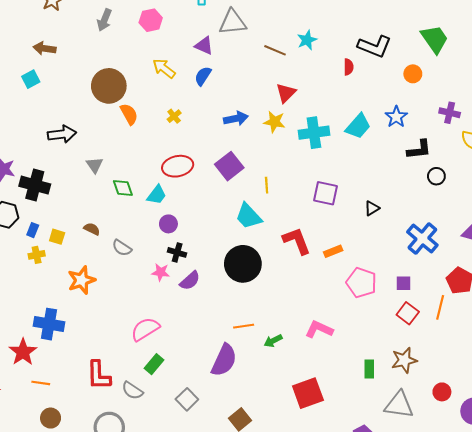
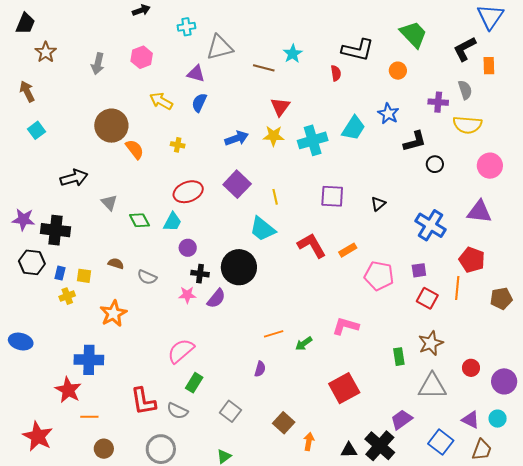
brown arrow: (45, 48) -> (27, 91), moved, turned 65
yellow cross: (174, 116) -> (178, 145), turned -32
black circle: (243, 264) -> (239, 267), moved
purple semicircle: (224, 360) -> (260, 369), size x0.5

